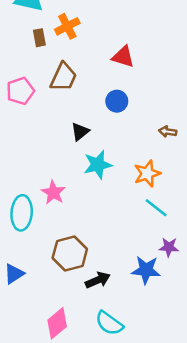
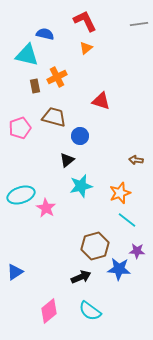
brown trapezoid: (63, 77) -> (54, 117), turned -100
blue circle: (117, 101) -> (80, 136), moved
cyan ellipse: (22, 213) -> (21, 195), moved, turned 68
brown hexagon: (70, 253) -> (95, 246), moved

